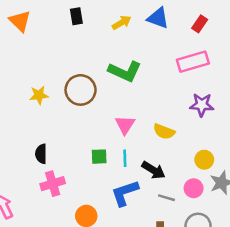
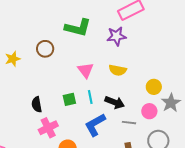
brown circle: (81, 90) -> (45, 49), size x0.7
purple star: (202, 105) -> (116, 36), moved
black semicircle: (41, 154) -> (37, 104), moved
pink cross: (53, 184) -> (48, 128), moved

